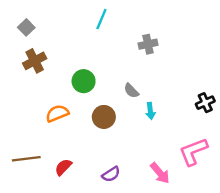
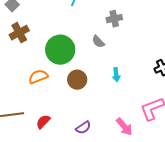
green circle: (84, 81) -> (60, 50), size x1.5
gray semicircle: (131, 91) -> (98, 42), moved

